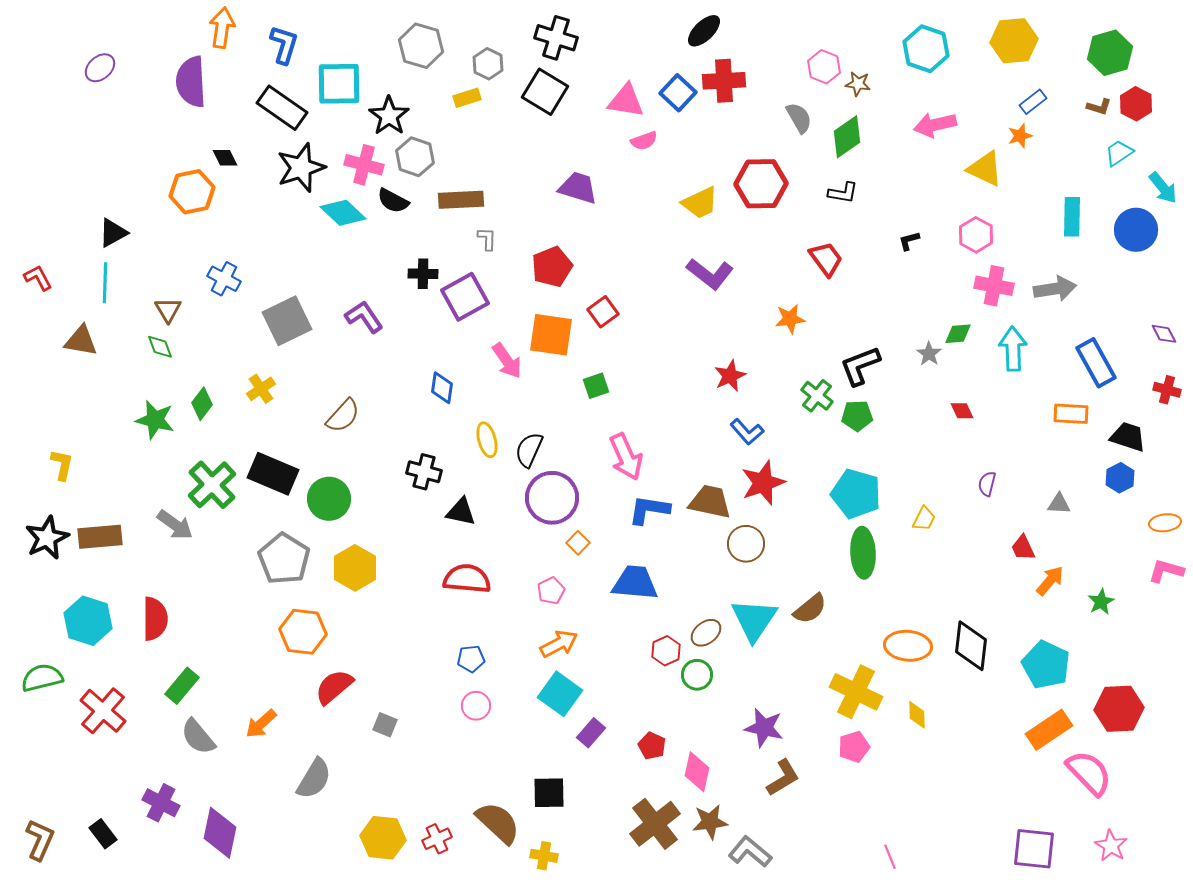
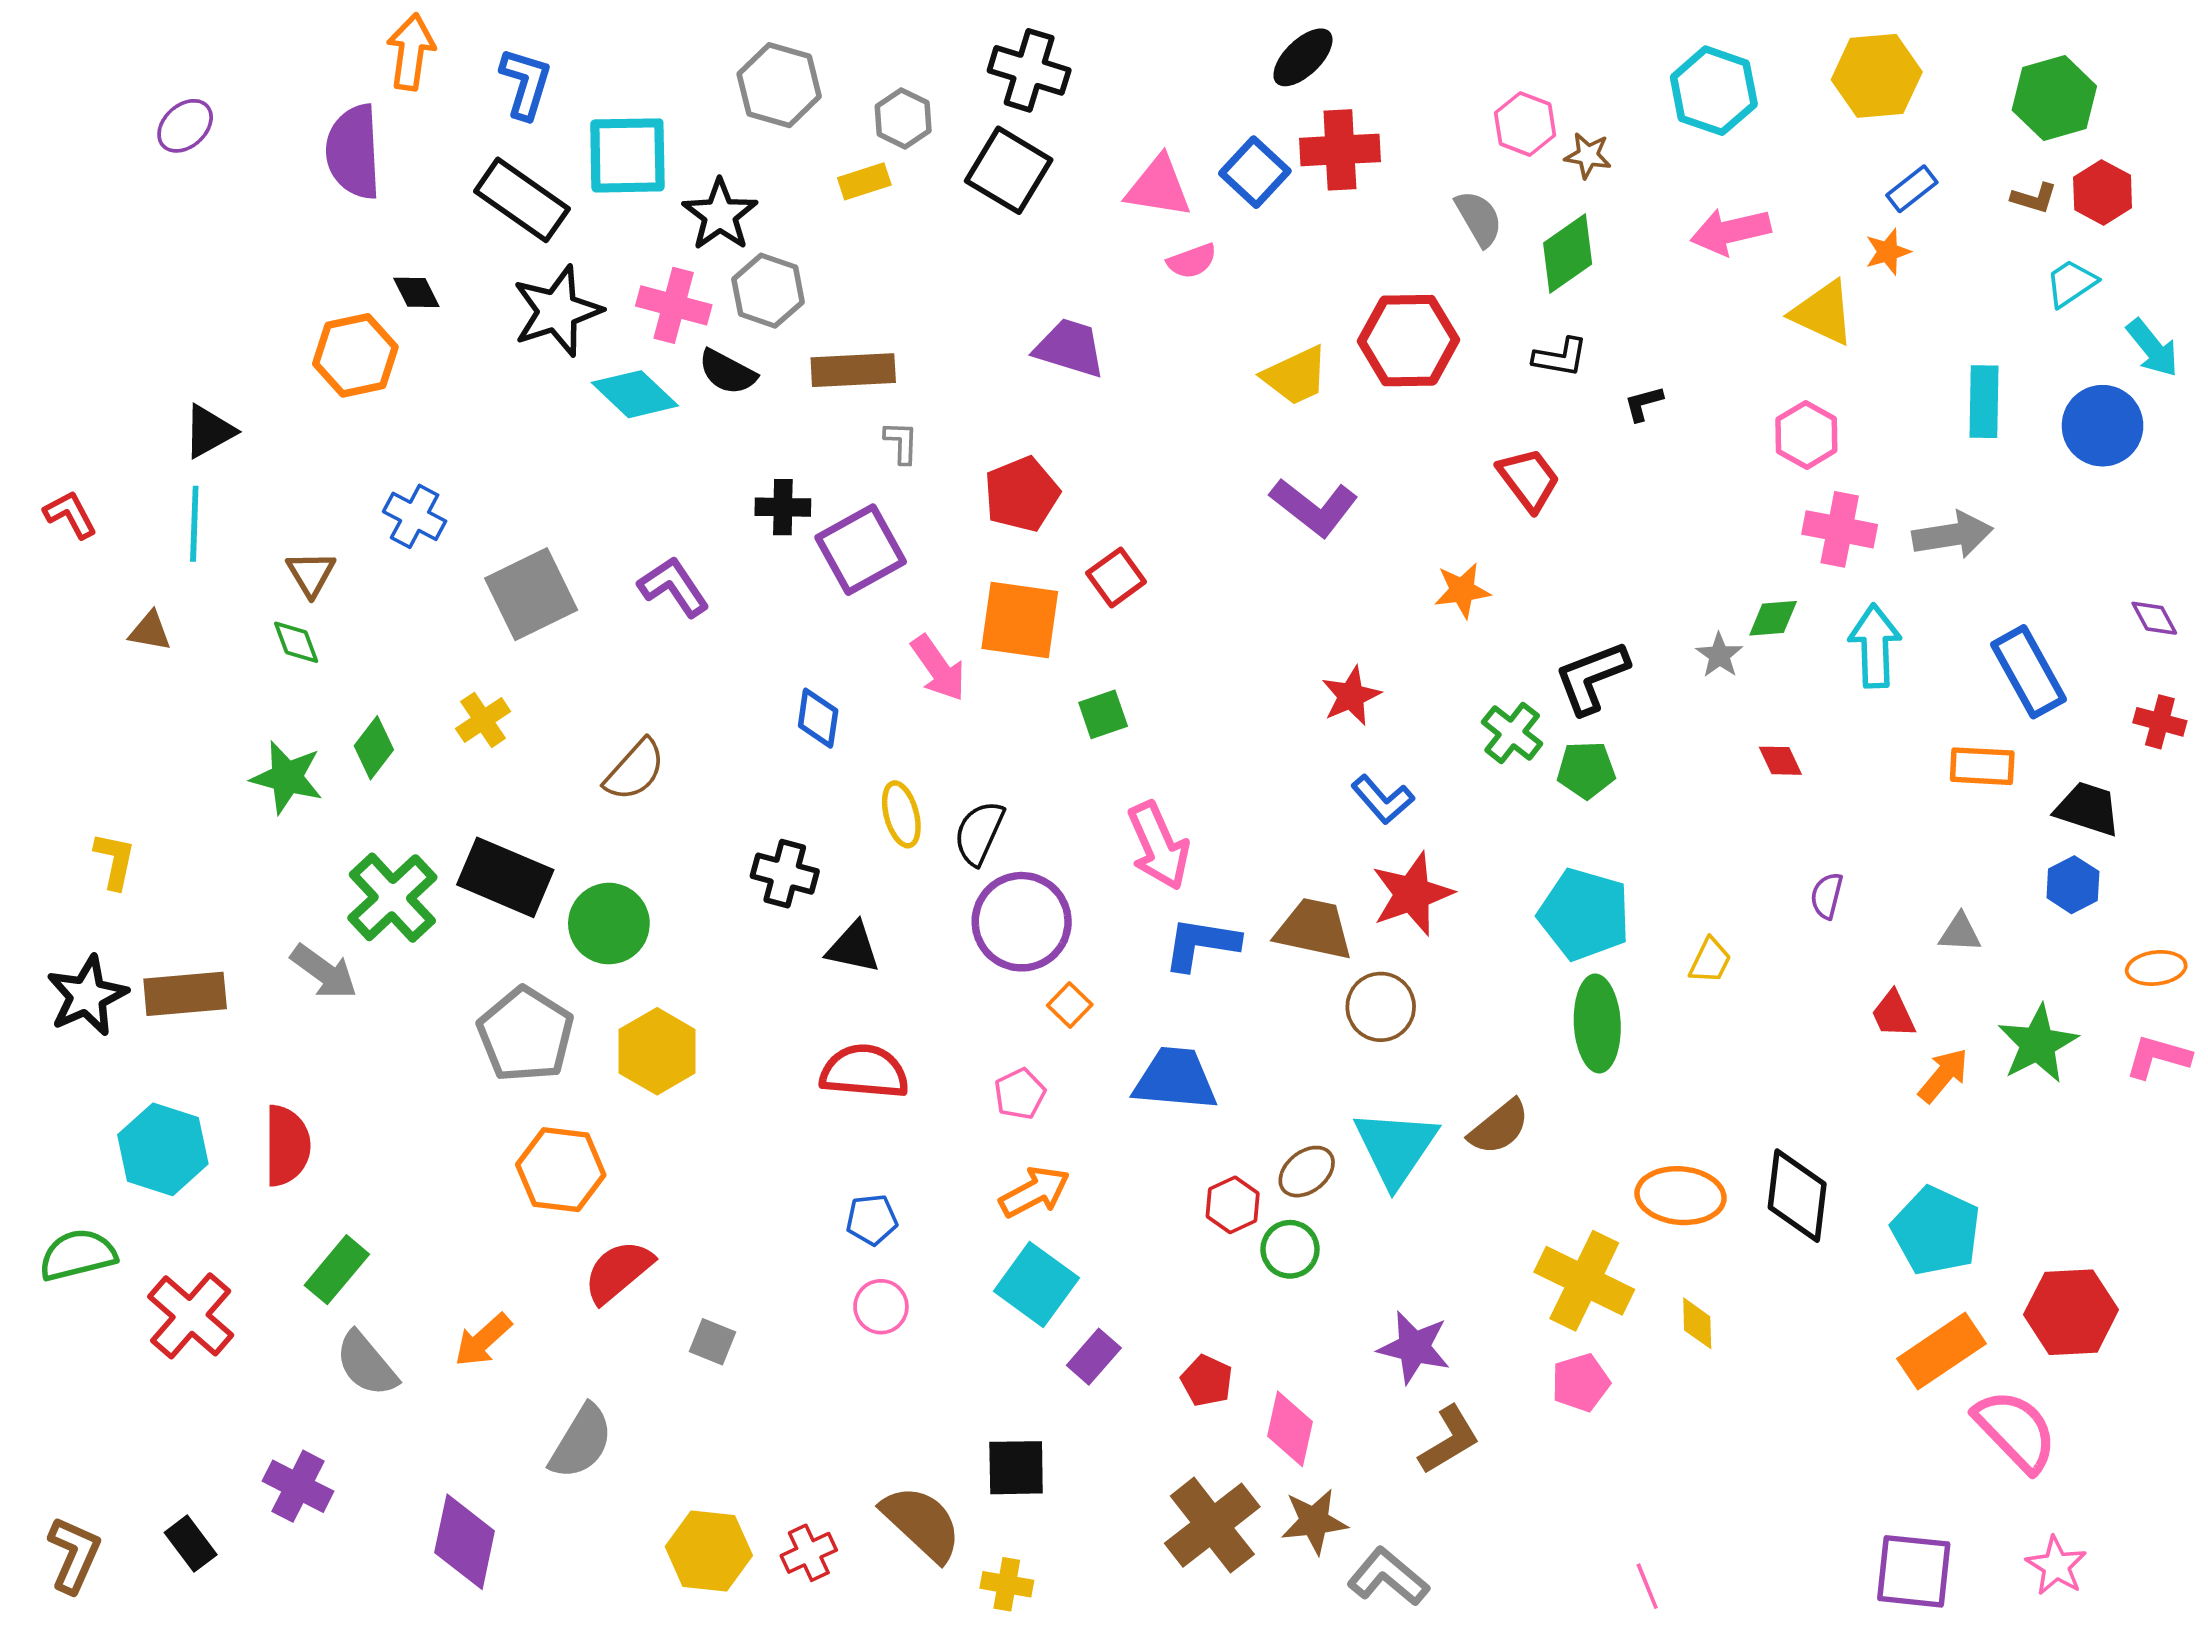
black L-shape: (909, 241) -> (1644, 403), moved
brown triangle: (81, 341) -> (150, 631), size x0.7
green star: (1101, 602) -> (2038, 1044), moved, size x1.6
purple diamond: (220, 833) -> (465, 1542), moved

